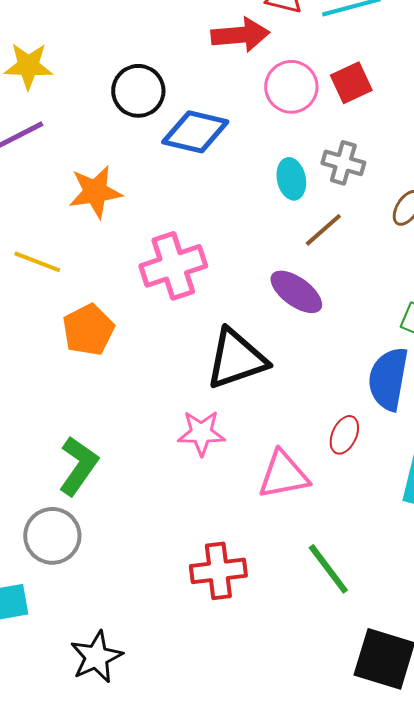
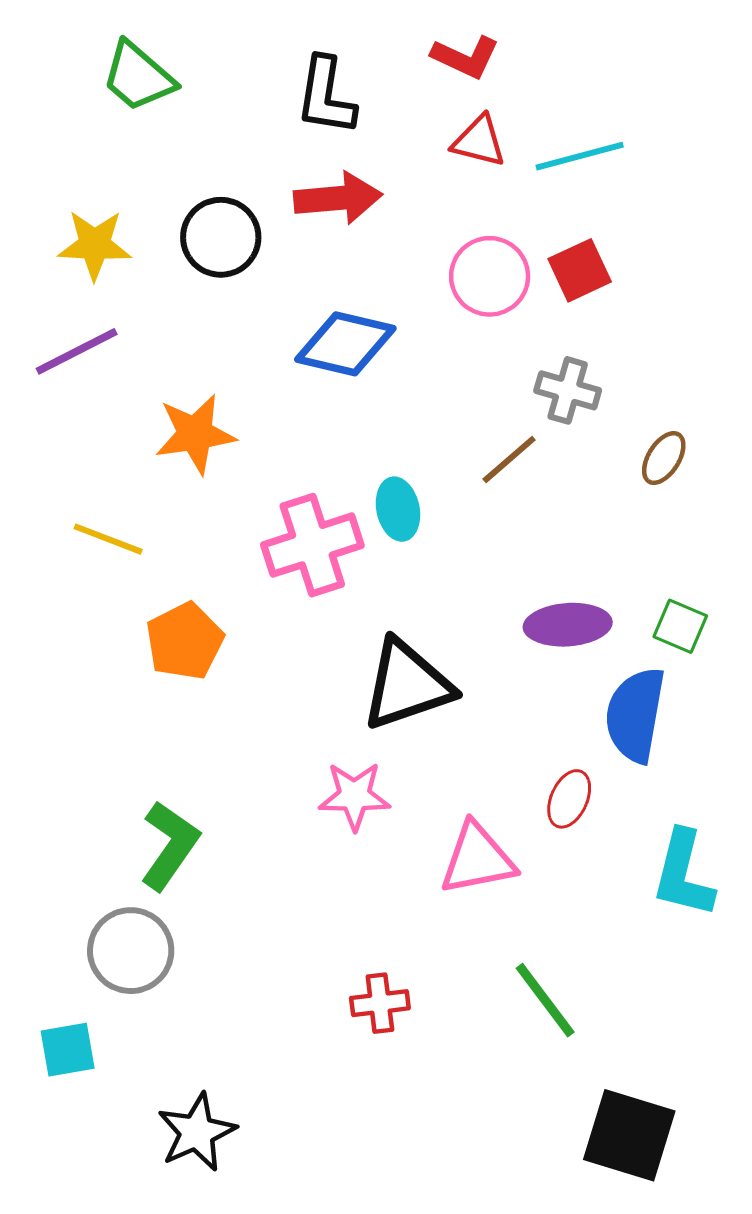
red arrow: (240, 35) -> (338, 198), moved
black circle: (138, 91) -> (221, 237), moved
cyan ellipse: (291, 179) -> (398, 509), moved
brown line: (323, 230) -> (509, 460), moved
purple ellipse: (296, 292) -> (568, 625), moved, turned -40
red cross: (218, 571) -> (380, 1003), size x0.7

